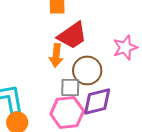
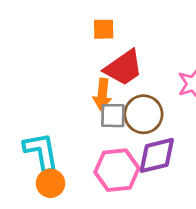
gray square: (70, 87) -> (113, 116), moved

